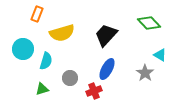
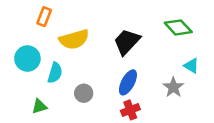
green triangle: (42, 89) -> (39, 106), moved
red cross: (94, 91) -> (130, 110), moved

